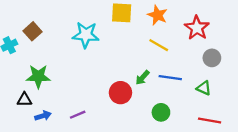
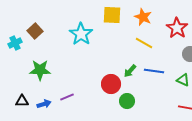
cyan star: (86, 35) -> (81, 34), turned 30
black triangle: (24, 100) -> (22, 101), moved
green circle: (161, 112) -> (127, 101), moved
purple line: (78, 115) -> (67, 97), moved

